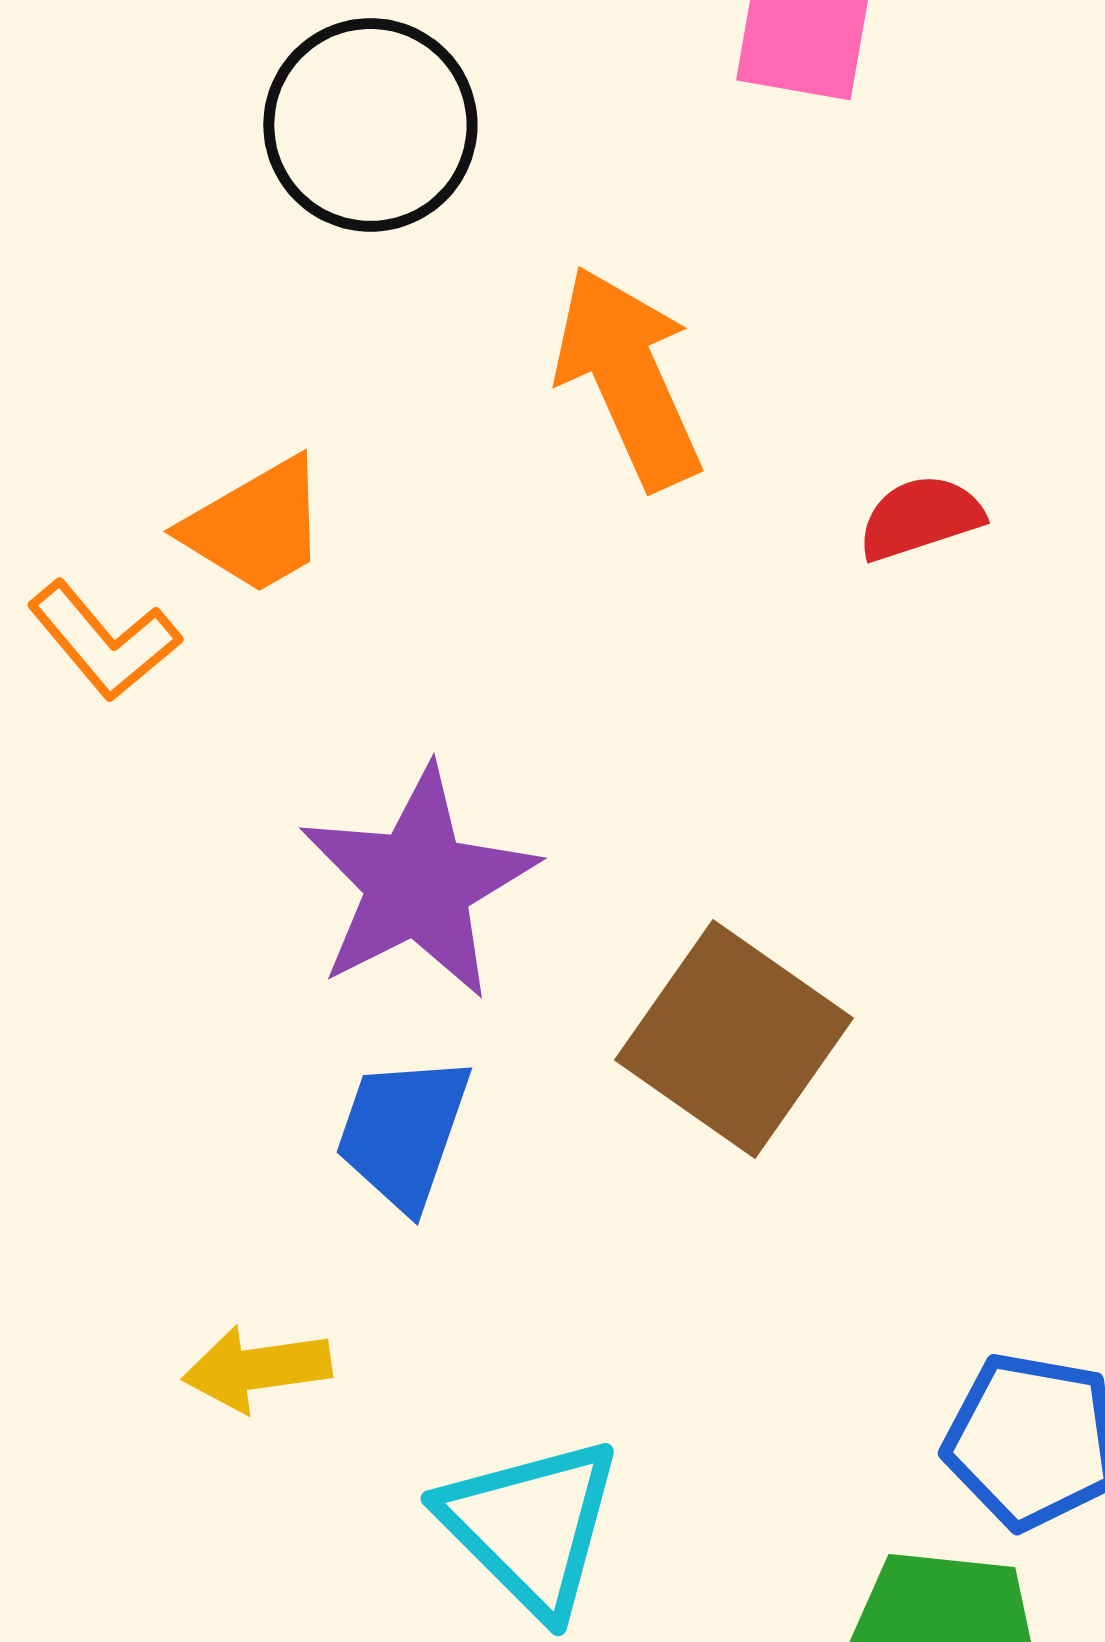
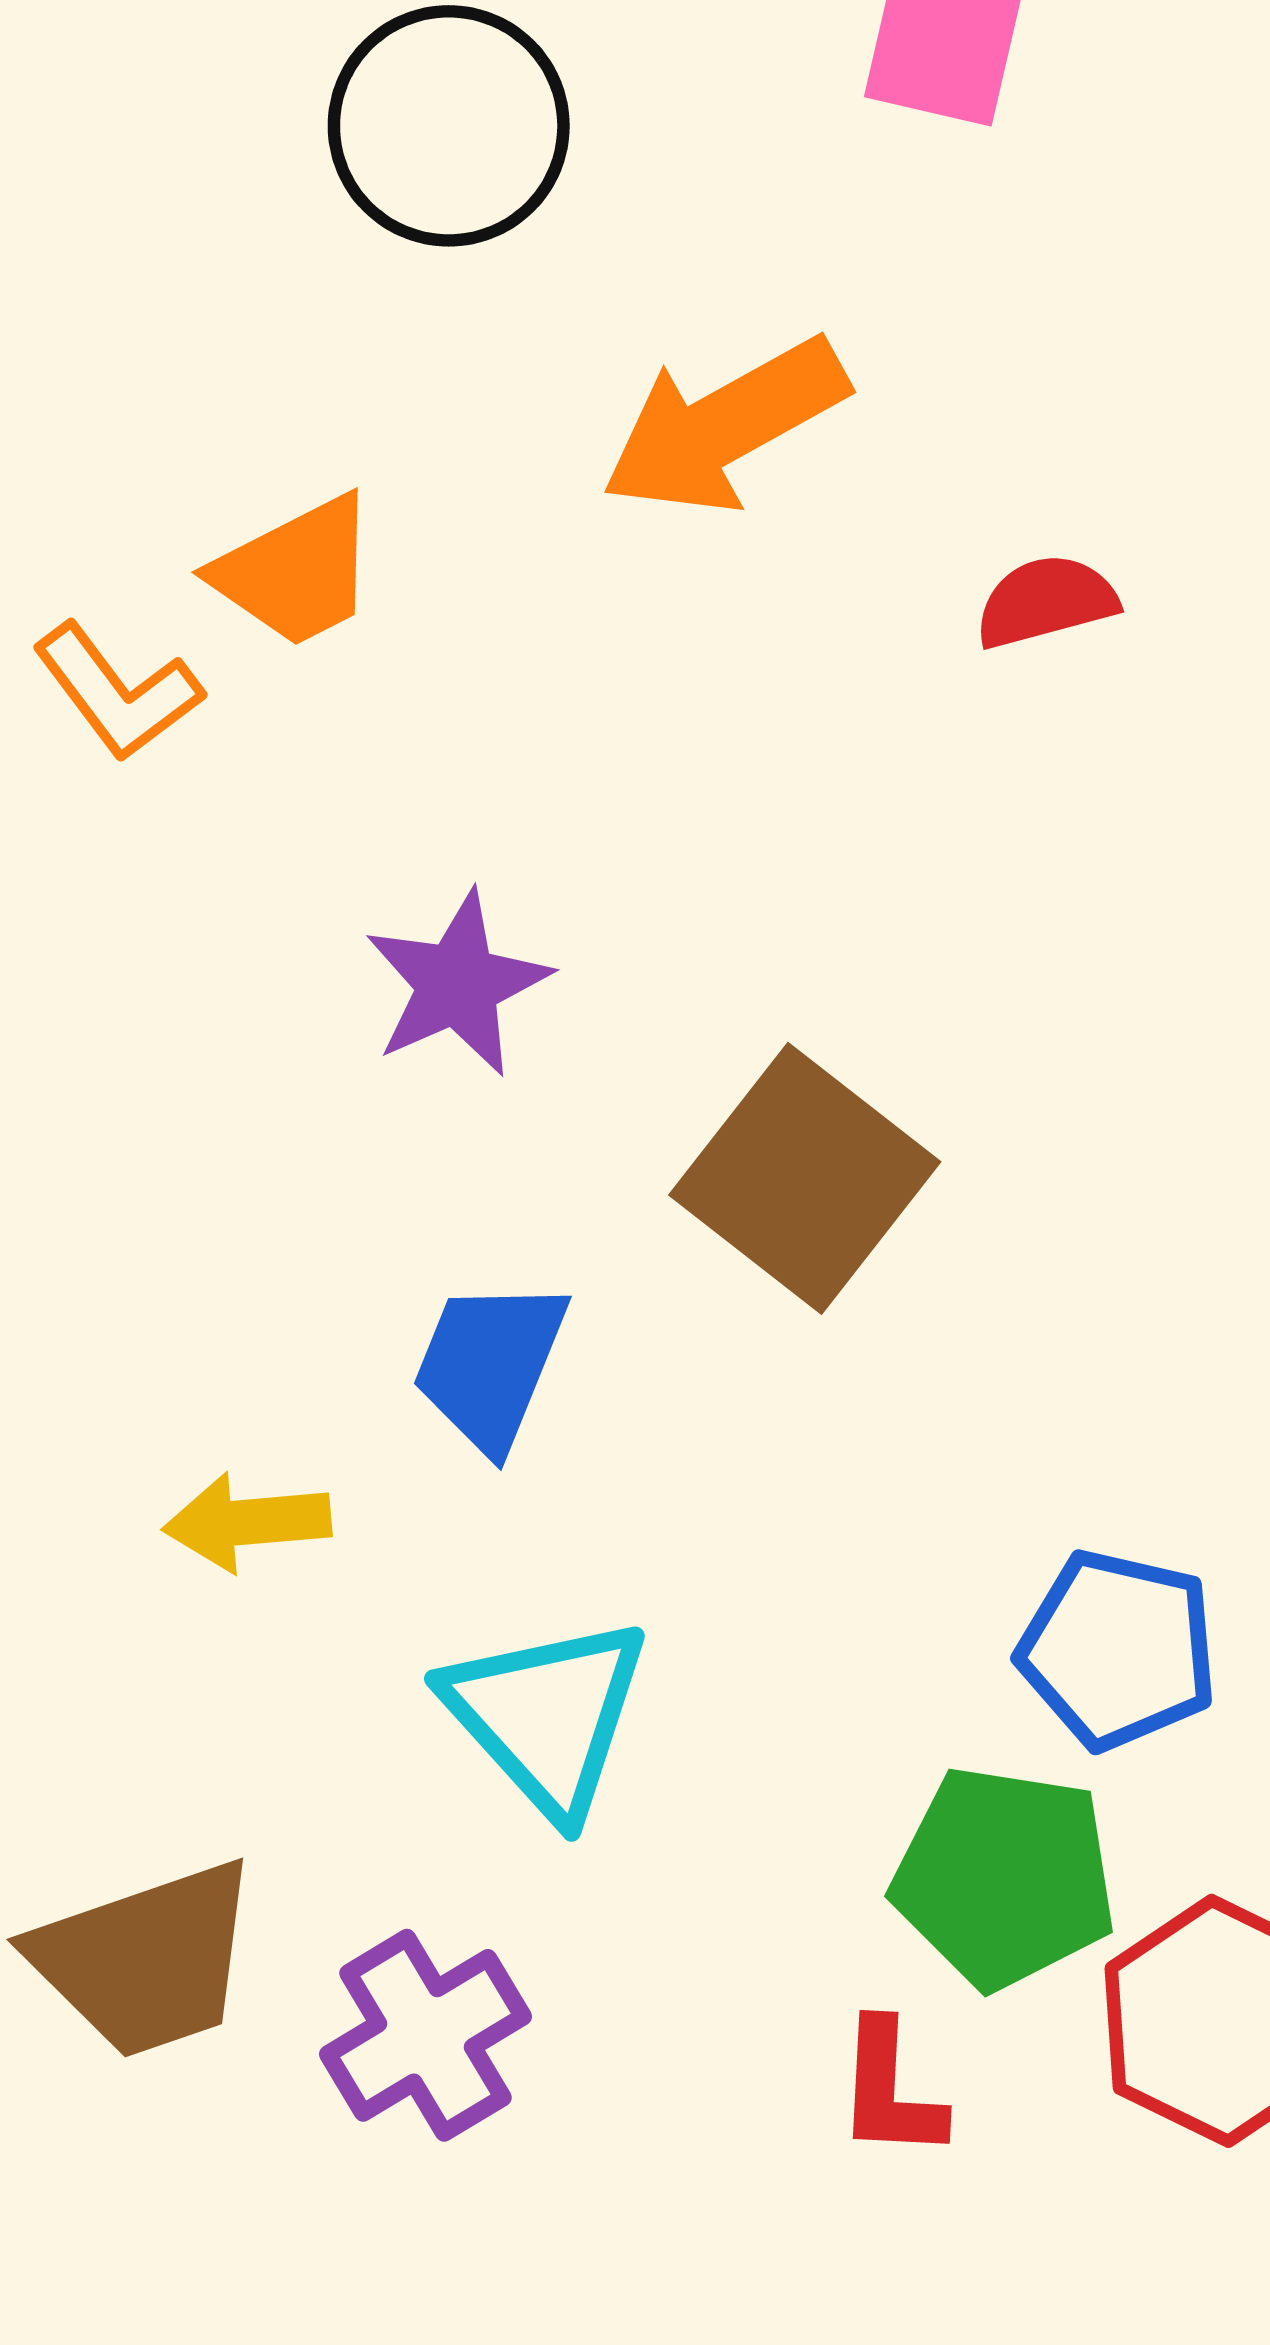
orange arrow: (628, 377) -> (725, 426), turned -98
purple star: (418, 883) -> (457, 984), size x0.7
blue trapezoid: (403, 1132) -> (490, 1365), moved

